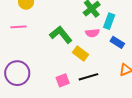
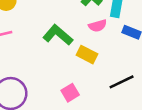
black line: (88, 77) -> (122, 82), moved

